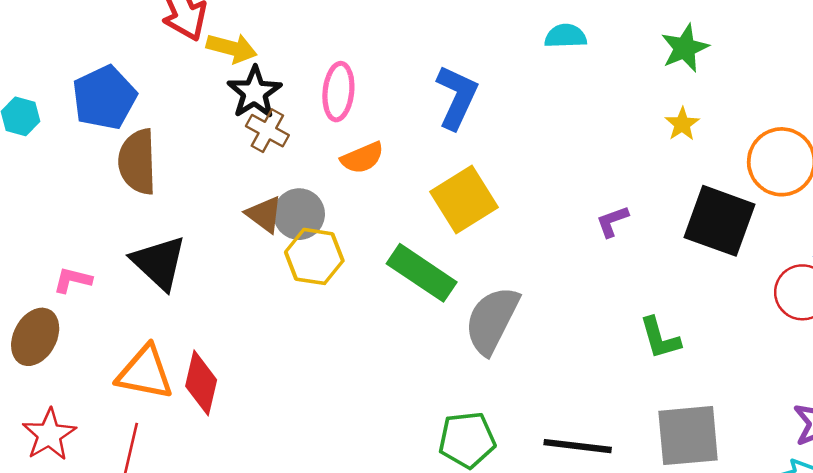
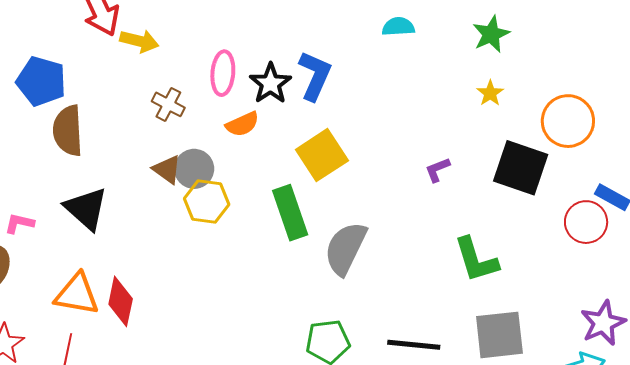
black star: (254, 92) -> (270, 83), moved
blue pentagon: (104, 98) -> (41, 81), turned -30
green rectangle: (422, 273) -> (290, 213), turned 38
green L-shape: (660, 338) -> (476, 260), size x1.4

